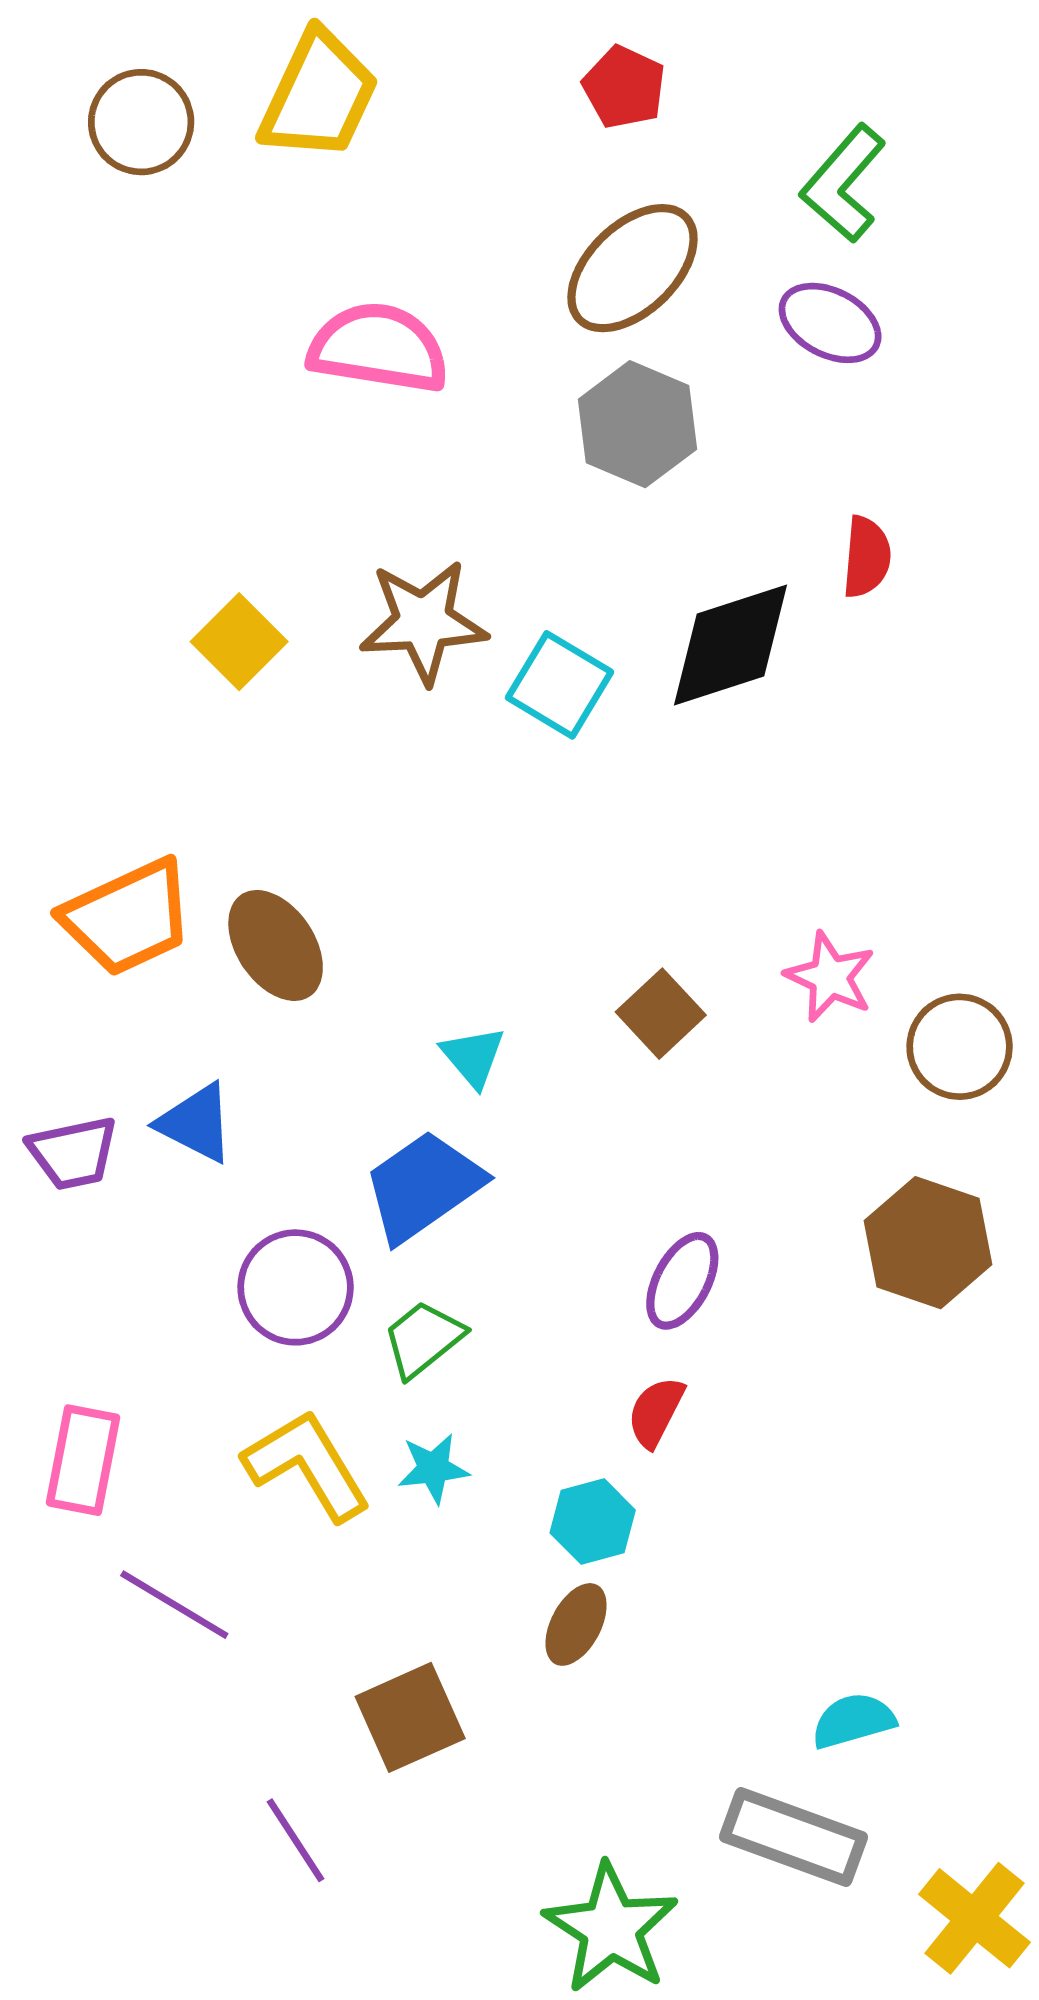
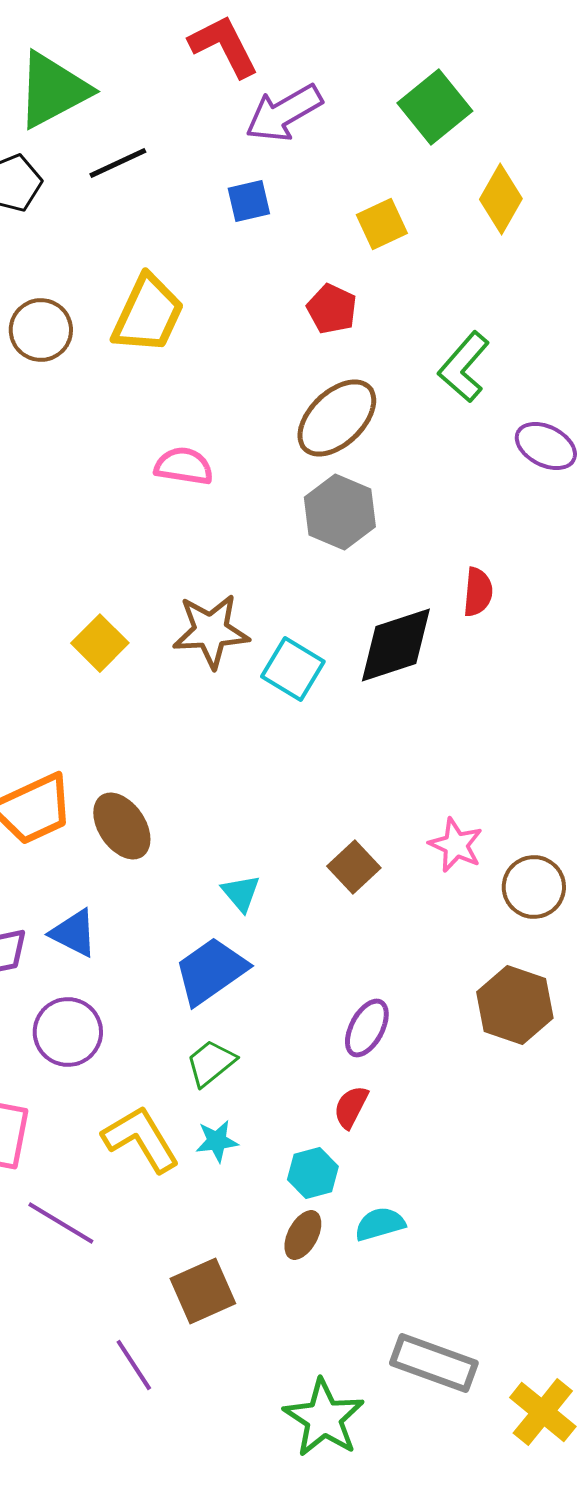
purple ellipse: (830, 323) -> (546, 446), moved
pink semicircle: (379, 348) -> (184, 466), size x0.7
purple circle: (296, 1287) -> (68, 1032), moved
cyan semicircle: (853, 1721) -> (380, 1224), moved

